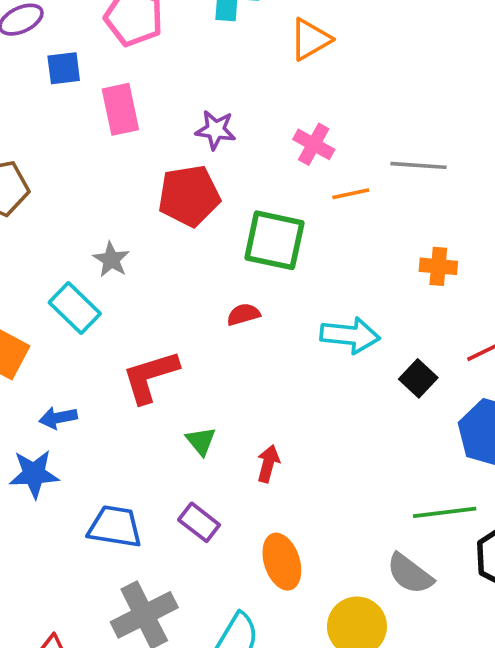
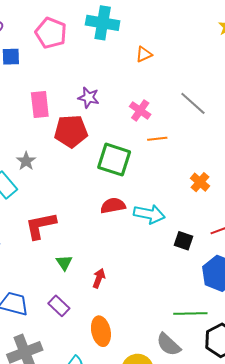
orange triangle: (310, 39) -> (144, 54), size x0.7
pink rectangle: (120, 109) -> (40, 104), moved
gray line: (418, 165) -> (193, 103), moved, turned 32
orange cross: (438, 266) -> (200, 182), turned 30
red semicircle: (243, 314) -> (113, 206), moved, size x1.4
black square: (418, 378) -> (183, 241), turned -30

